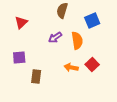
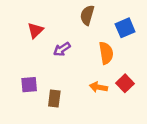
purple arrow: (55, 38) -> (62, 49), moved
purple square: (19, 58) -> (29, 85), moved

